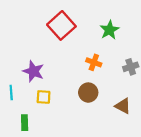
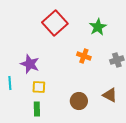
brown circle: (88, 93) -> (79, 101), moved
green rectangle: (25, 123) -> (37, 109), moved

